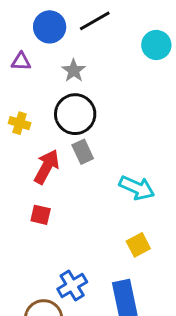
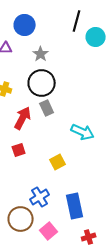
black line: (95, 21) -> (77, 21), moved, turned -45
red square: (41, 215) -> (19, 150), turned -32
yellow square: (138, 245) -> (58, 162), moved

